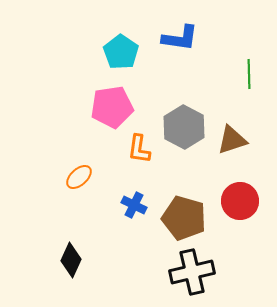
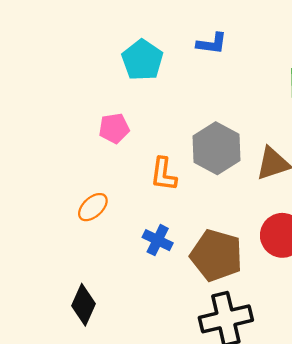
blue L-shape: (180, 38) -> (212, 44), size x0.7
pink pentagon: (112, 107) -> (114, 128), moved, size x0.6

